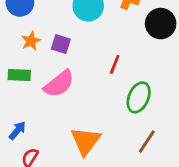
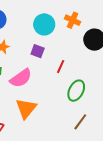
purple square: (61, 44) -> (38, 51), moved
orange triangle: (86, 141) -> (26, 109), moved

